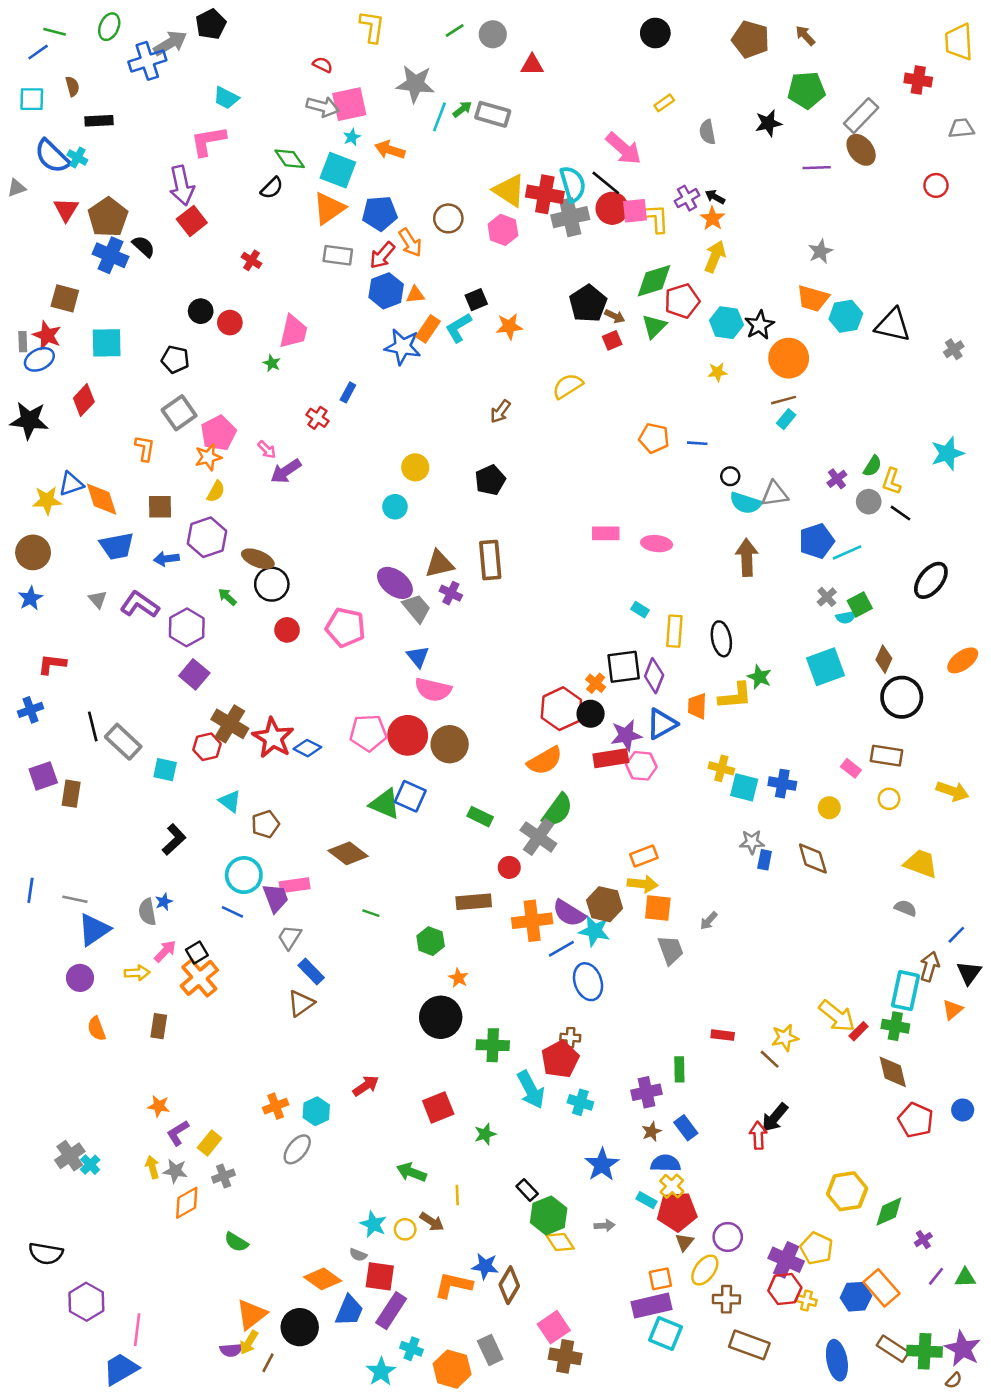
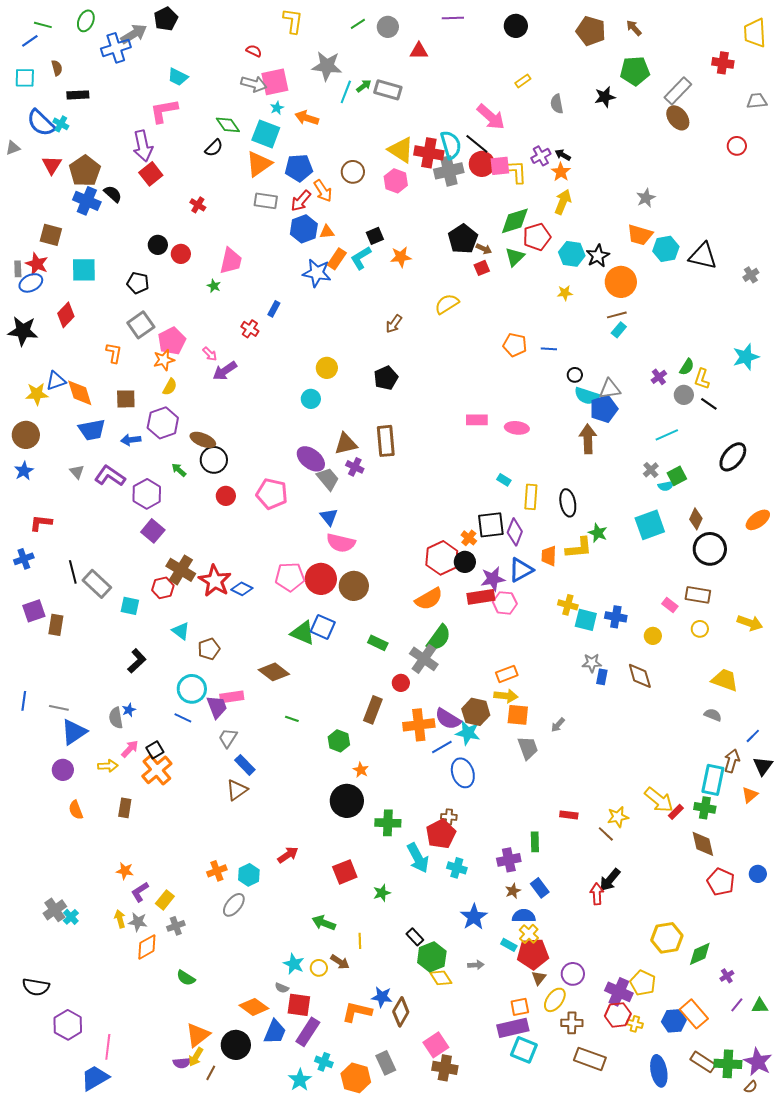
purple line: (817, 168) -> (453, 18), moved
blue pentagon: (817, 541) -> (604, 409), moved
brown rectangle: (474, 902) -> (373, 710), turned -64

